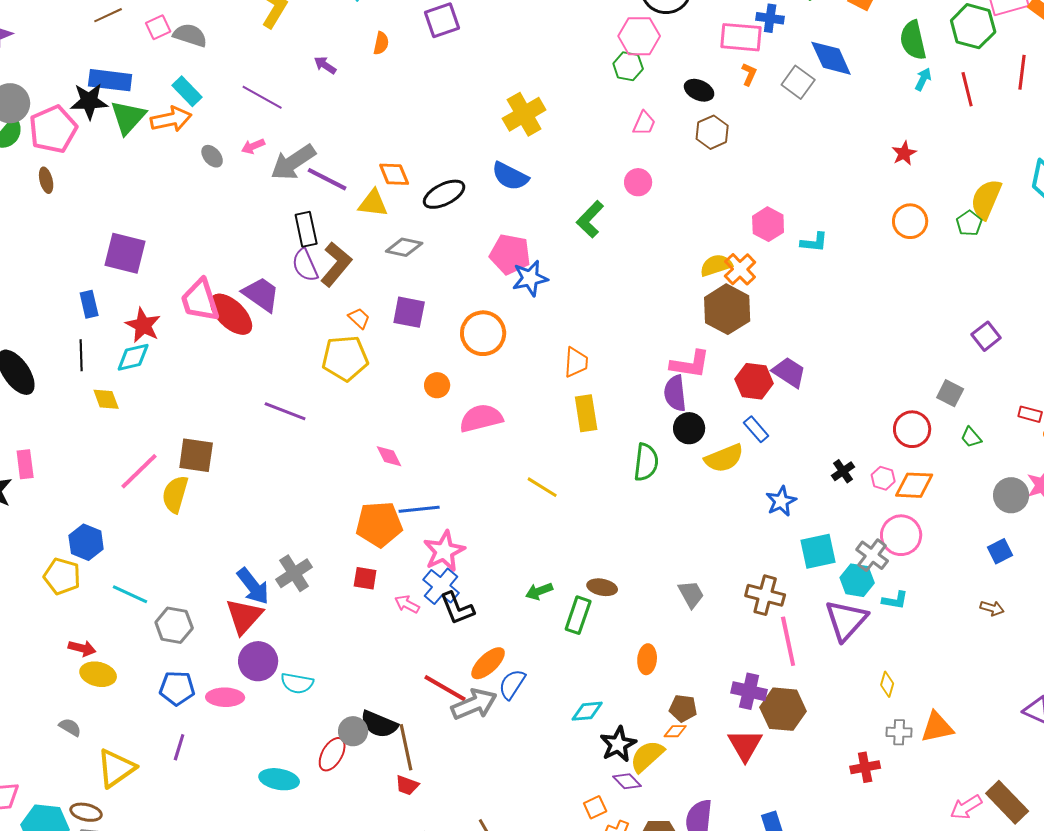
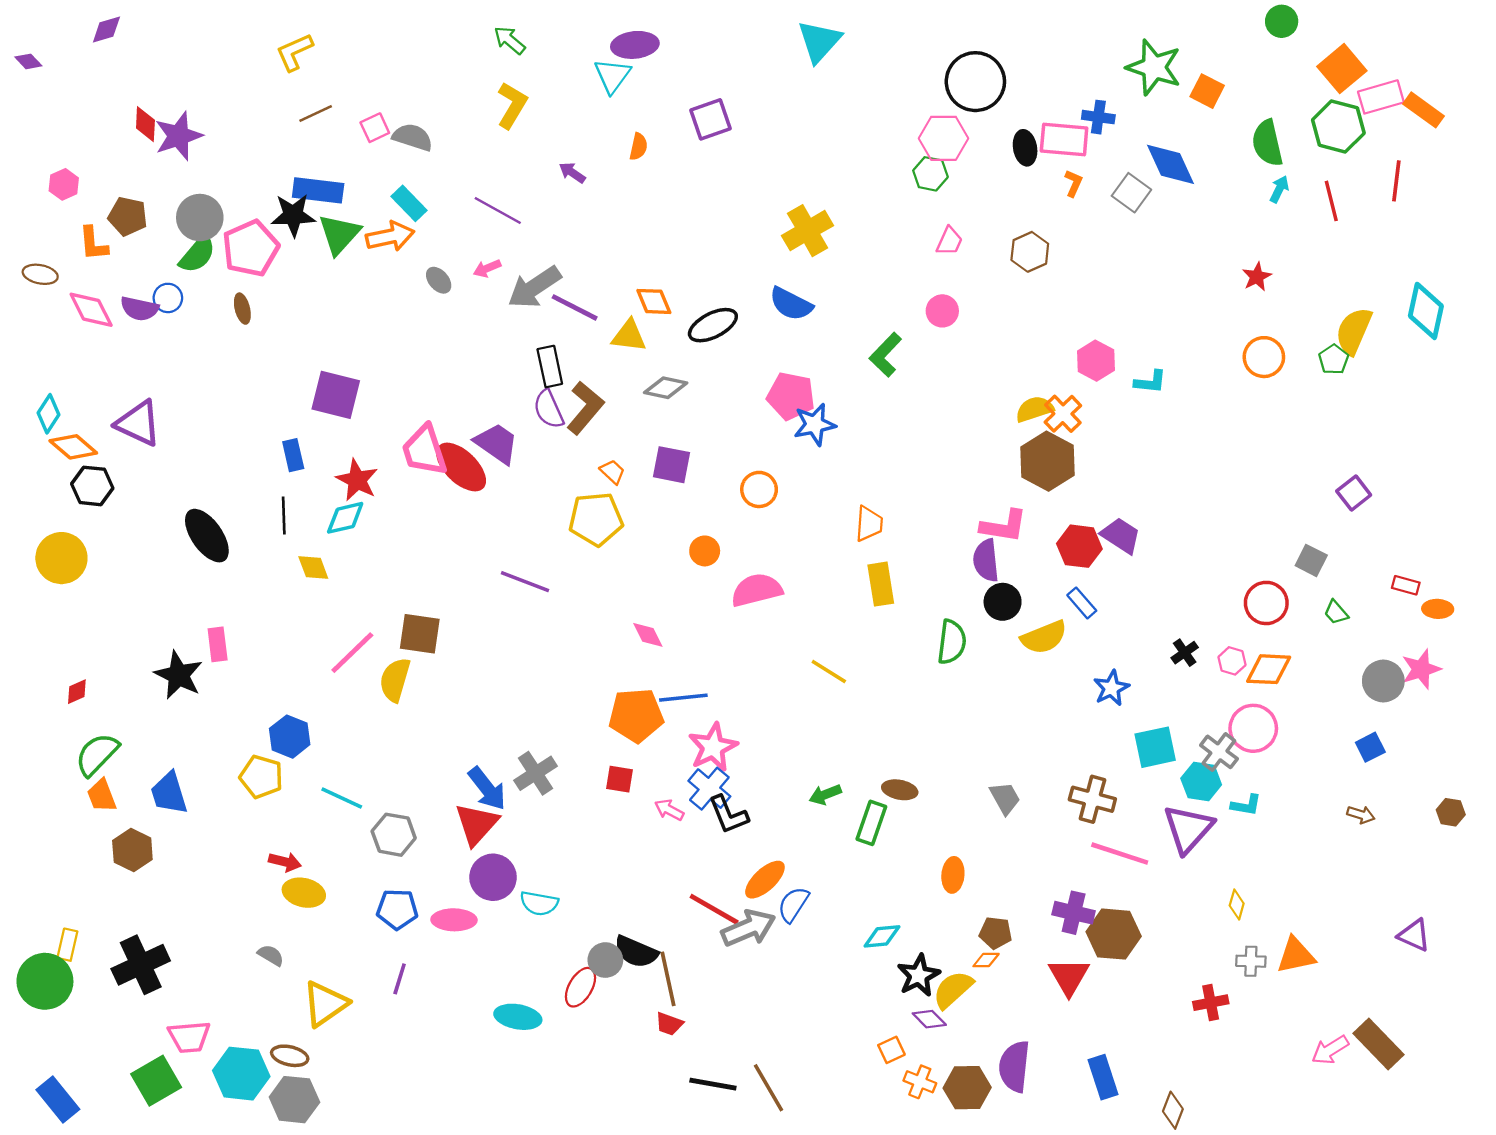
black ellipse: (699, 90) -> (1025, 148), moved, turned 56
orange circle: (483, 333) -> (759, 489), size x0.7
pink line: (788, 641) -> (1120, 854), turned -60

